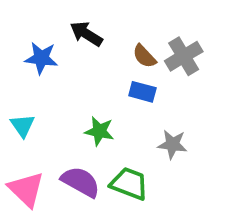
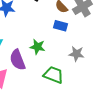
purple semicircle: (81, 182) -> (17, 60), moved, turned -140

